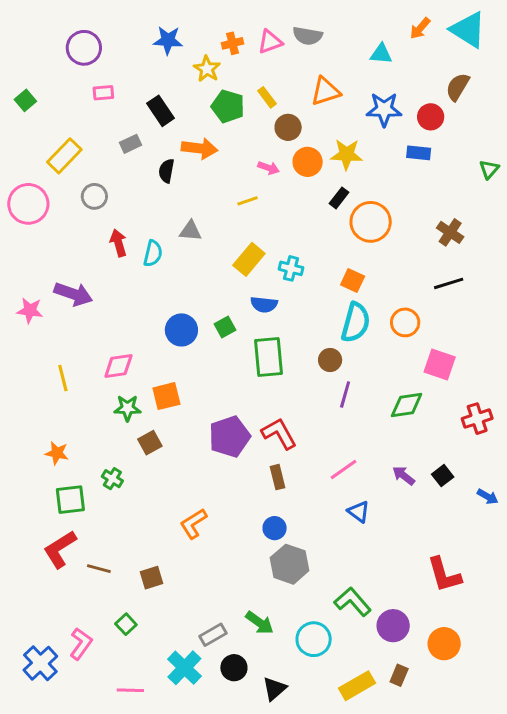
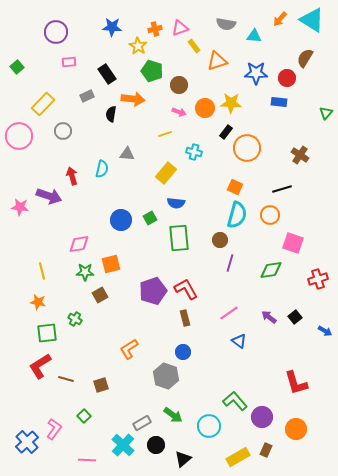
gray semicircle: (308, 36) -> (226, 24), moved
yellow rectangle: (267, 97) -> (194, 46), moved
brown circle: (288, 127) -> (179, 85), moved
red arrow: (118, 243) -> (72, 176), moved
cyan cross: (291, 268) -> (194, 152), moved
black line: (449, 283) -> (282, 189), moved
yellow line: (63, 378) -> (42, 271), moved
gray hexagon: (290, 564) -> (166, 376), moved

